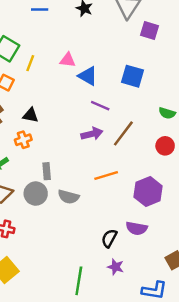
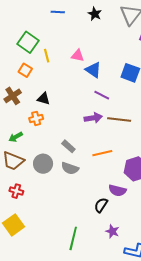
yellow line: (30, 63) -> (47, 56), turned -40
brown line: (123, 133) -> (119, 120), turned 55
gray rectangle: (47, 171) -> (68, 146), moved, turned -48
purple semicircle: (137, 228) -> (117, 190), moved
purple star: (116, 267) -> (112, 231), moved

